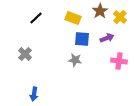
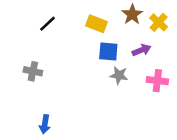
gray cross: (25, 54) -> (33, 71), turned -32
gray star: (75, 60) -> (119, 75), moved

